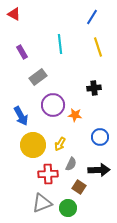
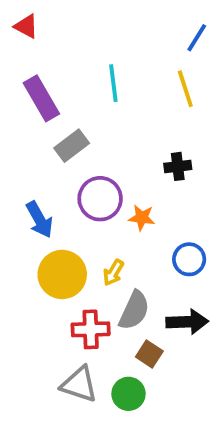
blue line: (92, 17) -> (197, 38), moved
purple rectangle: (22, 52) -> (41, 98), size x1.6
gray semicircle: (71, 164) -> (134, 310), size x1.5
gray triangle: (42, 203) -> (79, 384), turned 40

